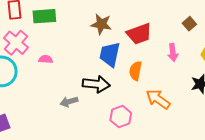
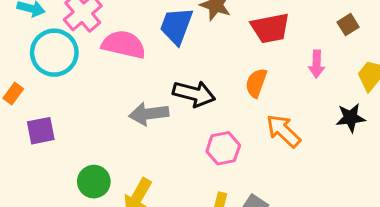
blue trapezoid: (110, 54) -> (176, 26), moved
pink semicircle: (46, 59) -> (124, 45), size x2.0
gray arrow: (69, 102) -> (149, 114), size x1.4

